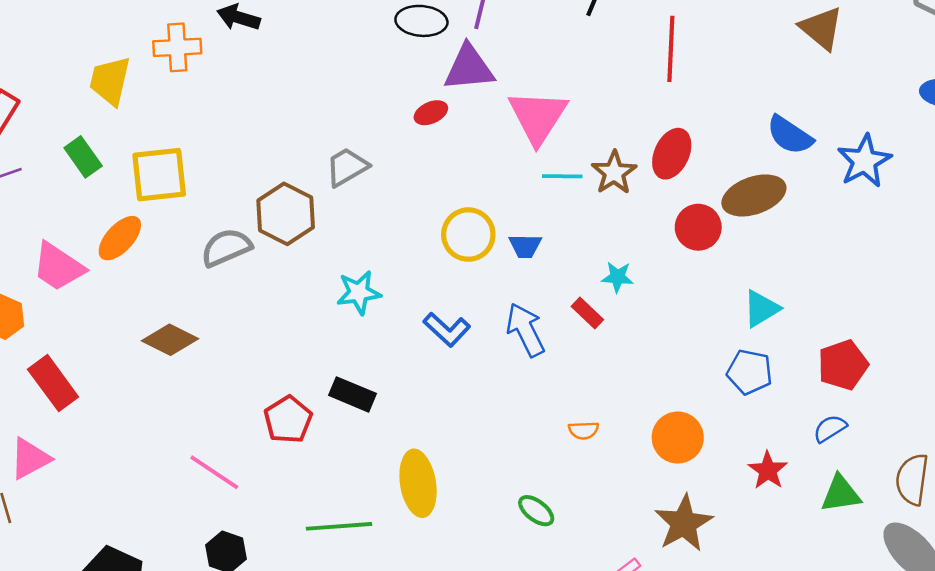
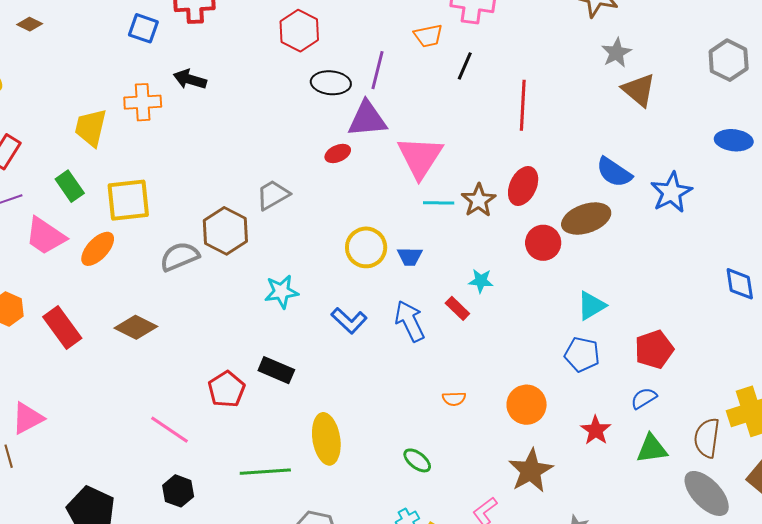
pink trapezoid: (58, 267) -> (45, 236), moved
red rectangle: (53, 383) -> (62, 328), moved

